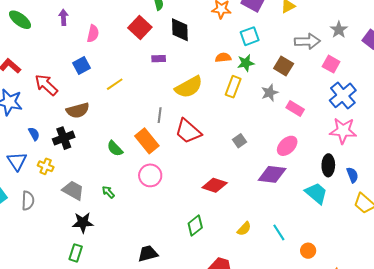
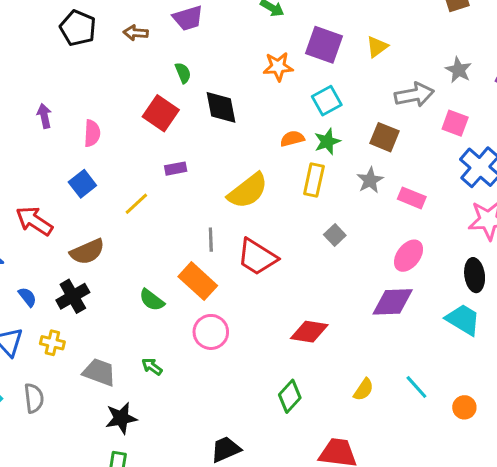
purple rectangle: (159, 59) -> (176, 169), moved
gray square: (239, 141) -> (335, 235), moved

